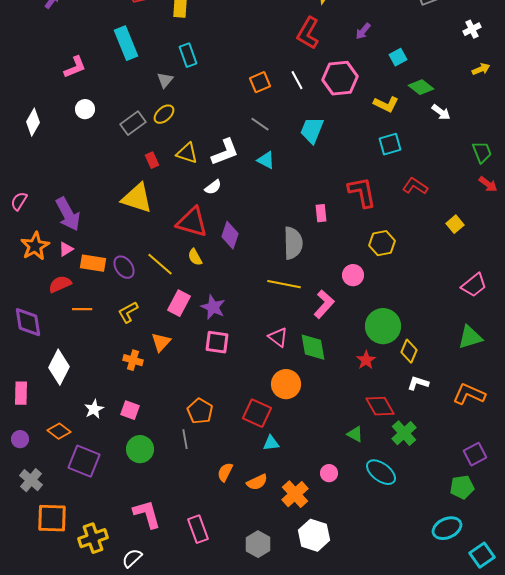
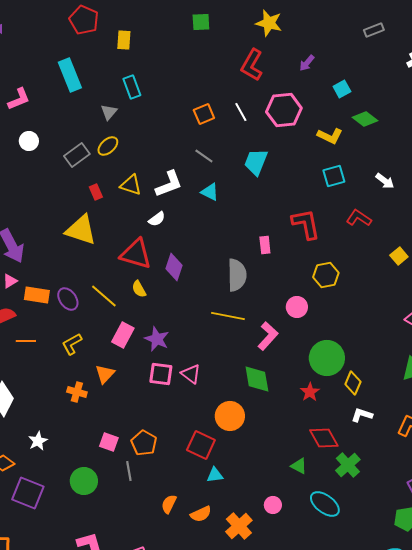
white arrow: (441, 112) -> (385, 181), moved
pink triangle: (278, 337) -> (191, 374), moved
pink square: (130, 410) -> (109, 442), moved

